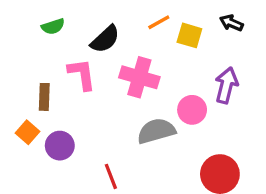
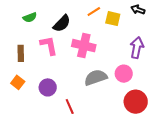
brown rectangle: (44, 97) -> (21, 53), moved
pink circle: (192, 110) -> (124, 74), moved
purple circle: (60, 146) -> (48, 87), moved

